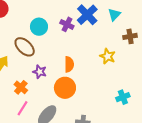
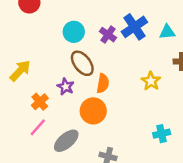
cyan triangle: (114, 15) -> (167, 32), turned 32
brown ellipse: (25, 47) -> (82, 63), moved

